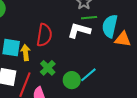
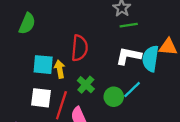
cyan semicircle: (110, 26) -> (150, 59), moved
white L-shape: (79, 30) -> (128, 56), moved

